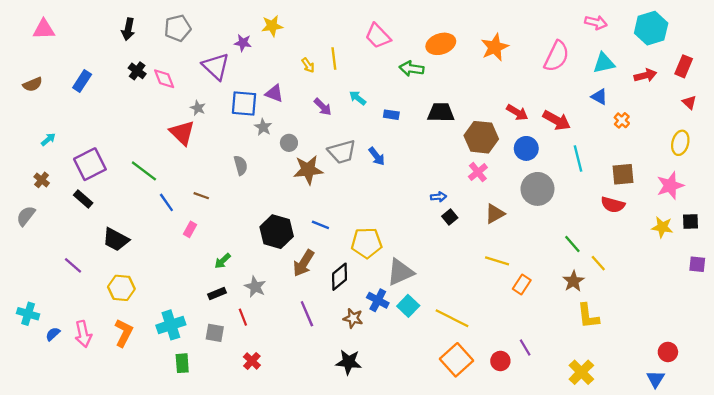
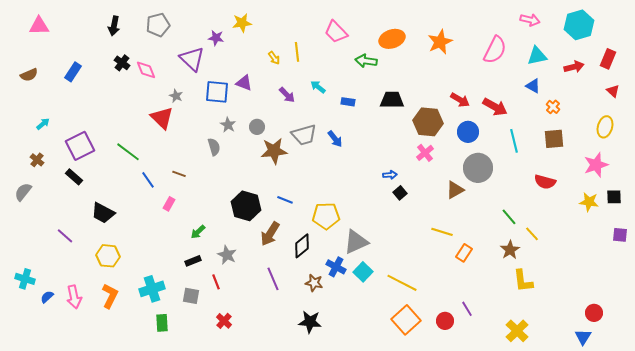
gray star: (263, 127) -> (228, 125), moved
brown square: (623, 174) -> (554, 139), moved
brown triangle: (495, 214) -> (455, 190), moved

